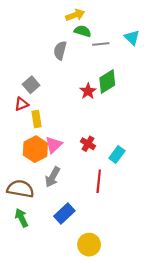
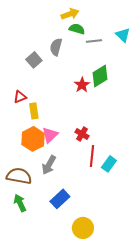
gray square: (31, 85) -> (34, 60), moved
cyan rectangle: (117, 154) -> (109, 164), moved
red line: (99, 181) -> (92, 156), moved

